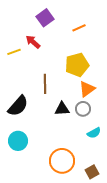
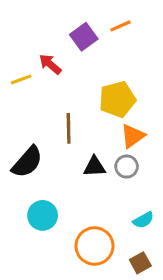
purple square: (45, 18) -> (84, 37), moved
orange line: (79, 28) -> (120, 26), moved
cyan semicircle: (94, 133) -> (143, 220), moved
cyan circle: (18, 141) -> (43, 215), moved

